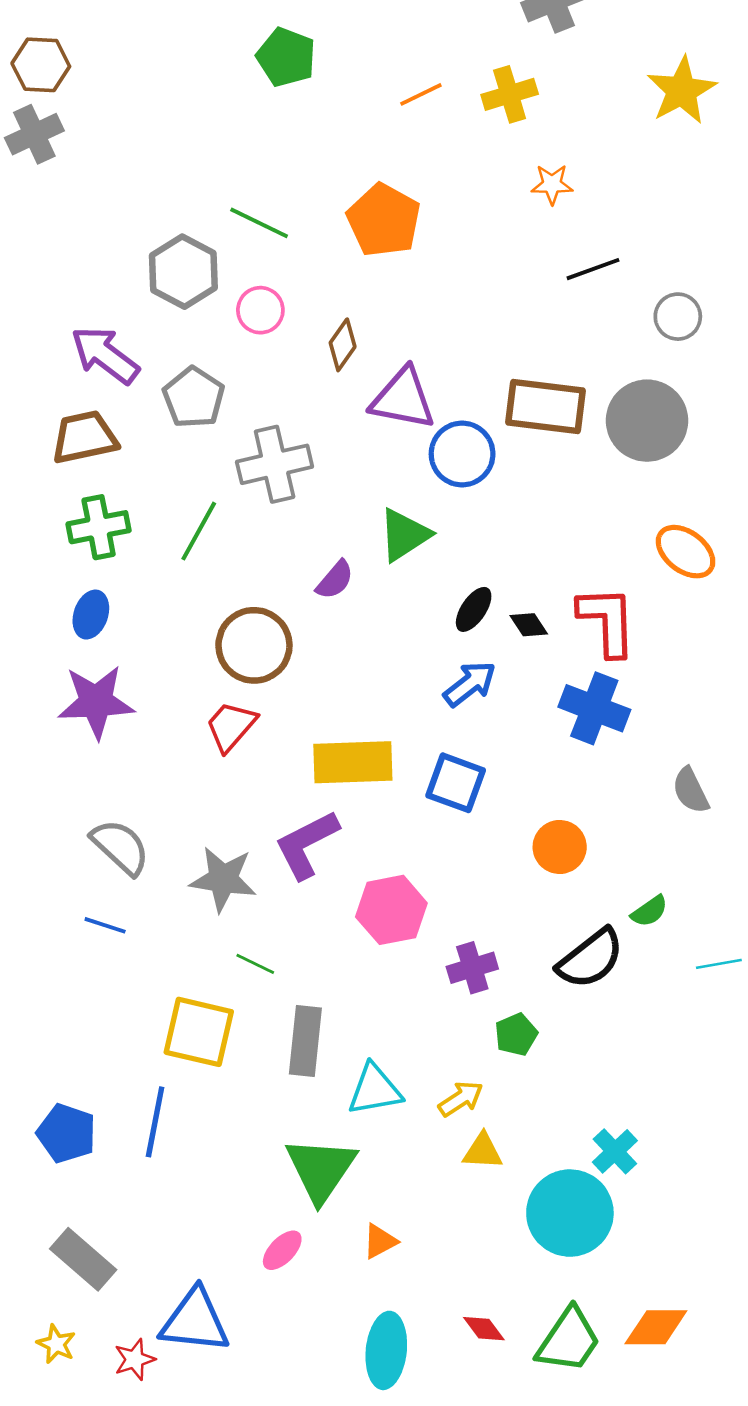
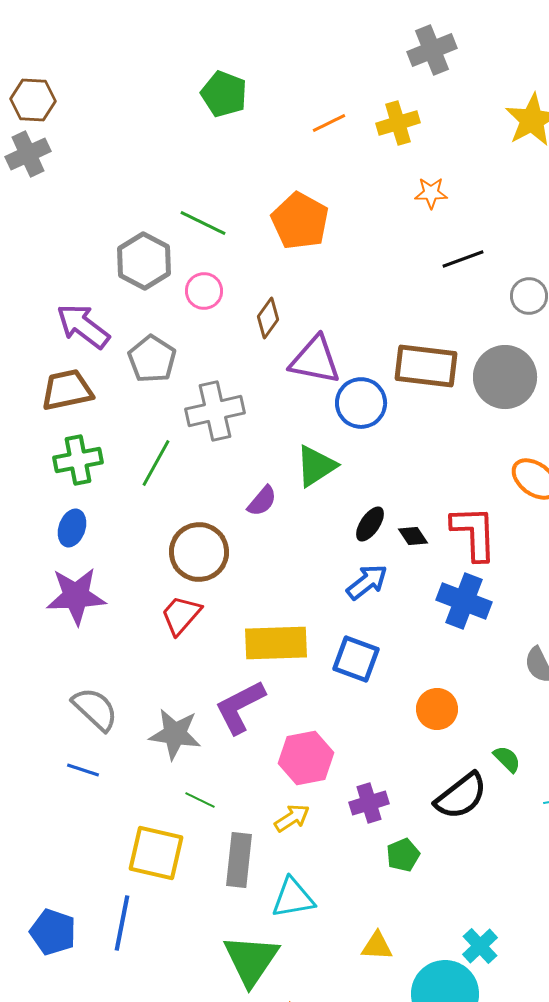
green semicircle: (650, 911) -> (507, 759), turned -100
yellow arrow: (461, 1099) -> (292, 818), moved

